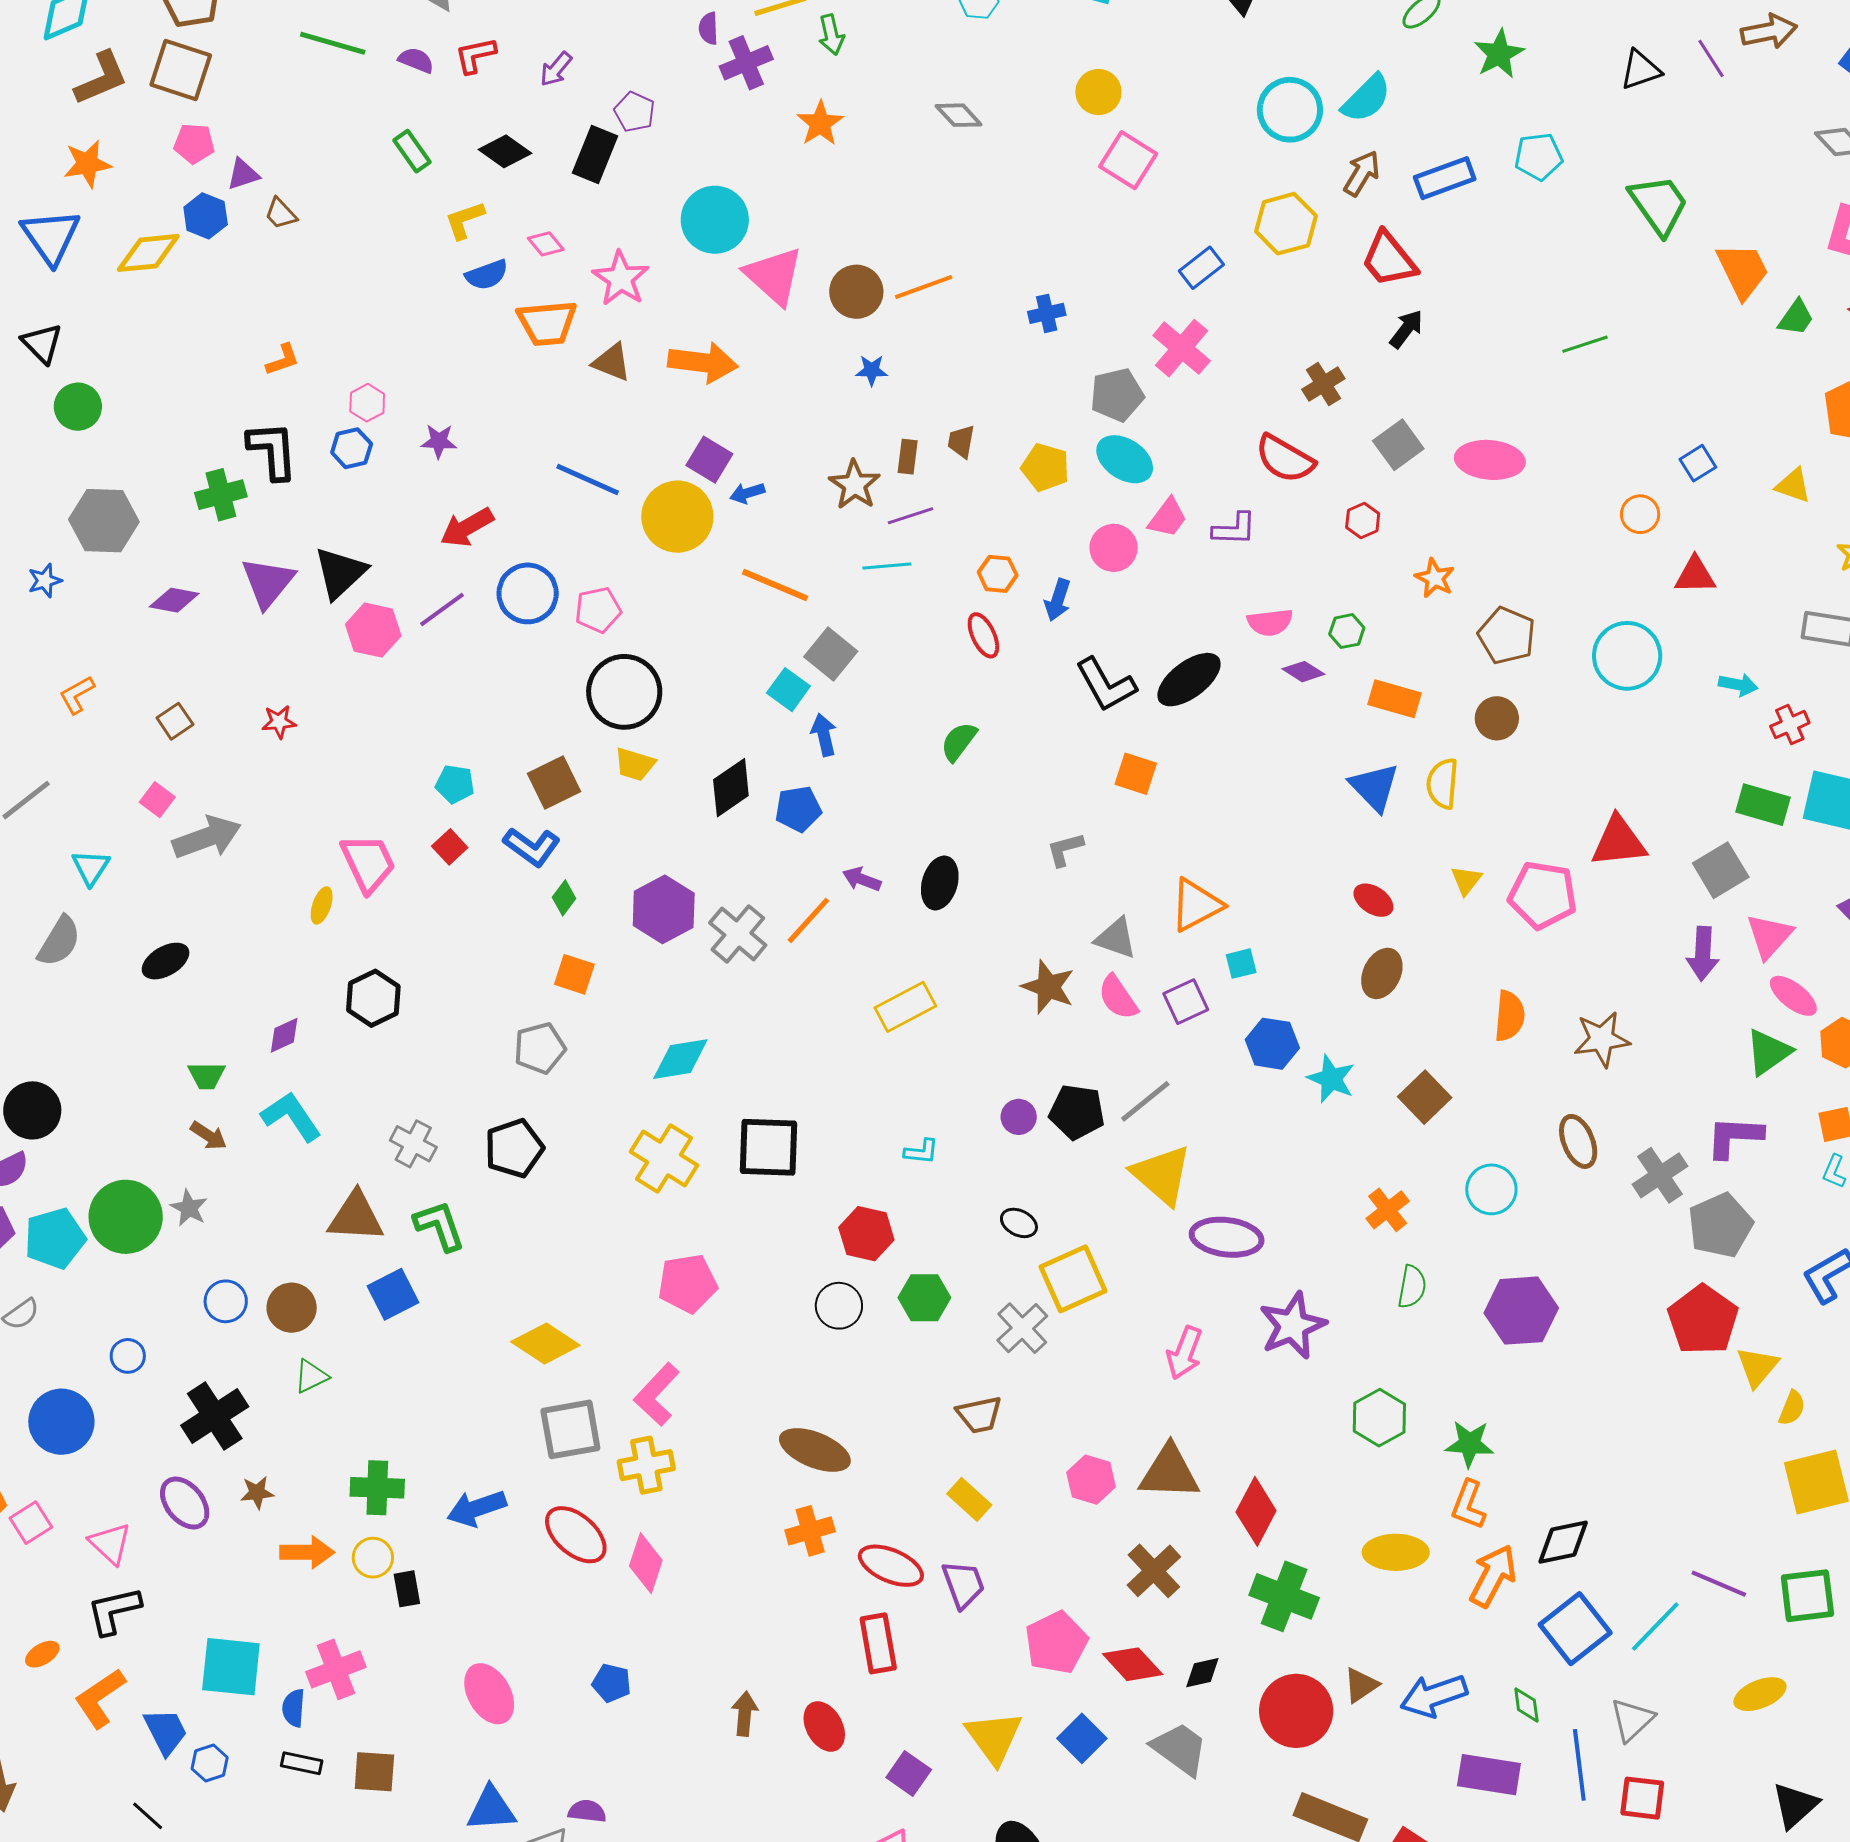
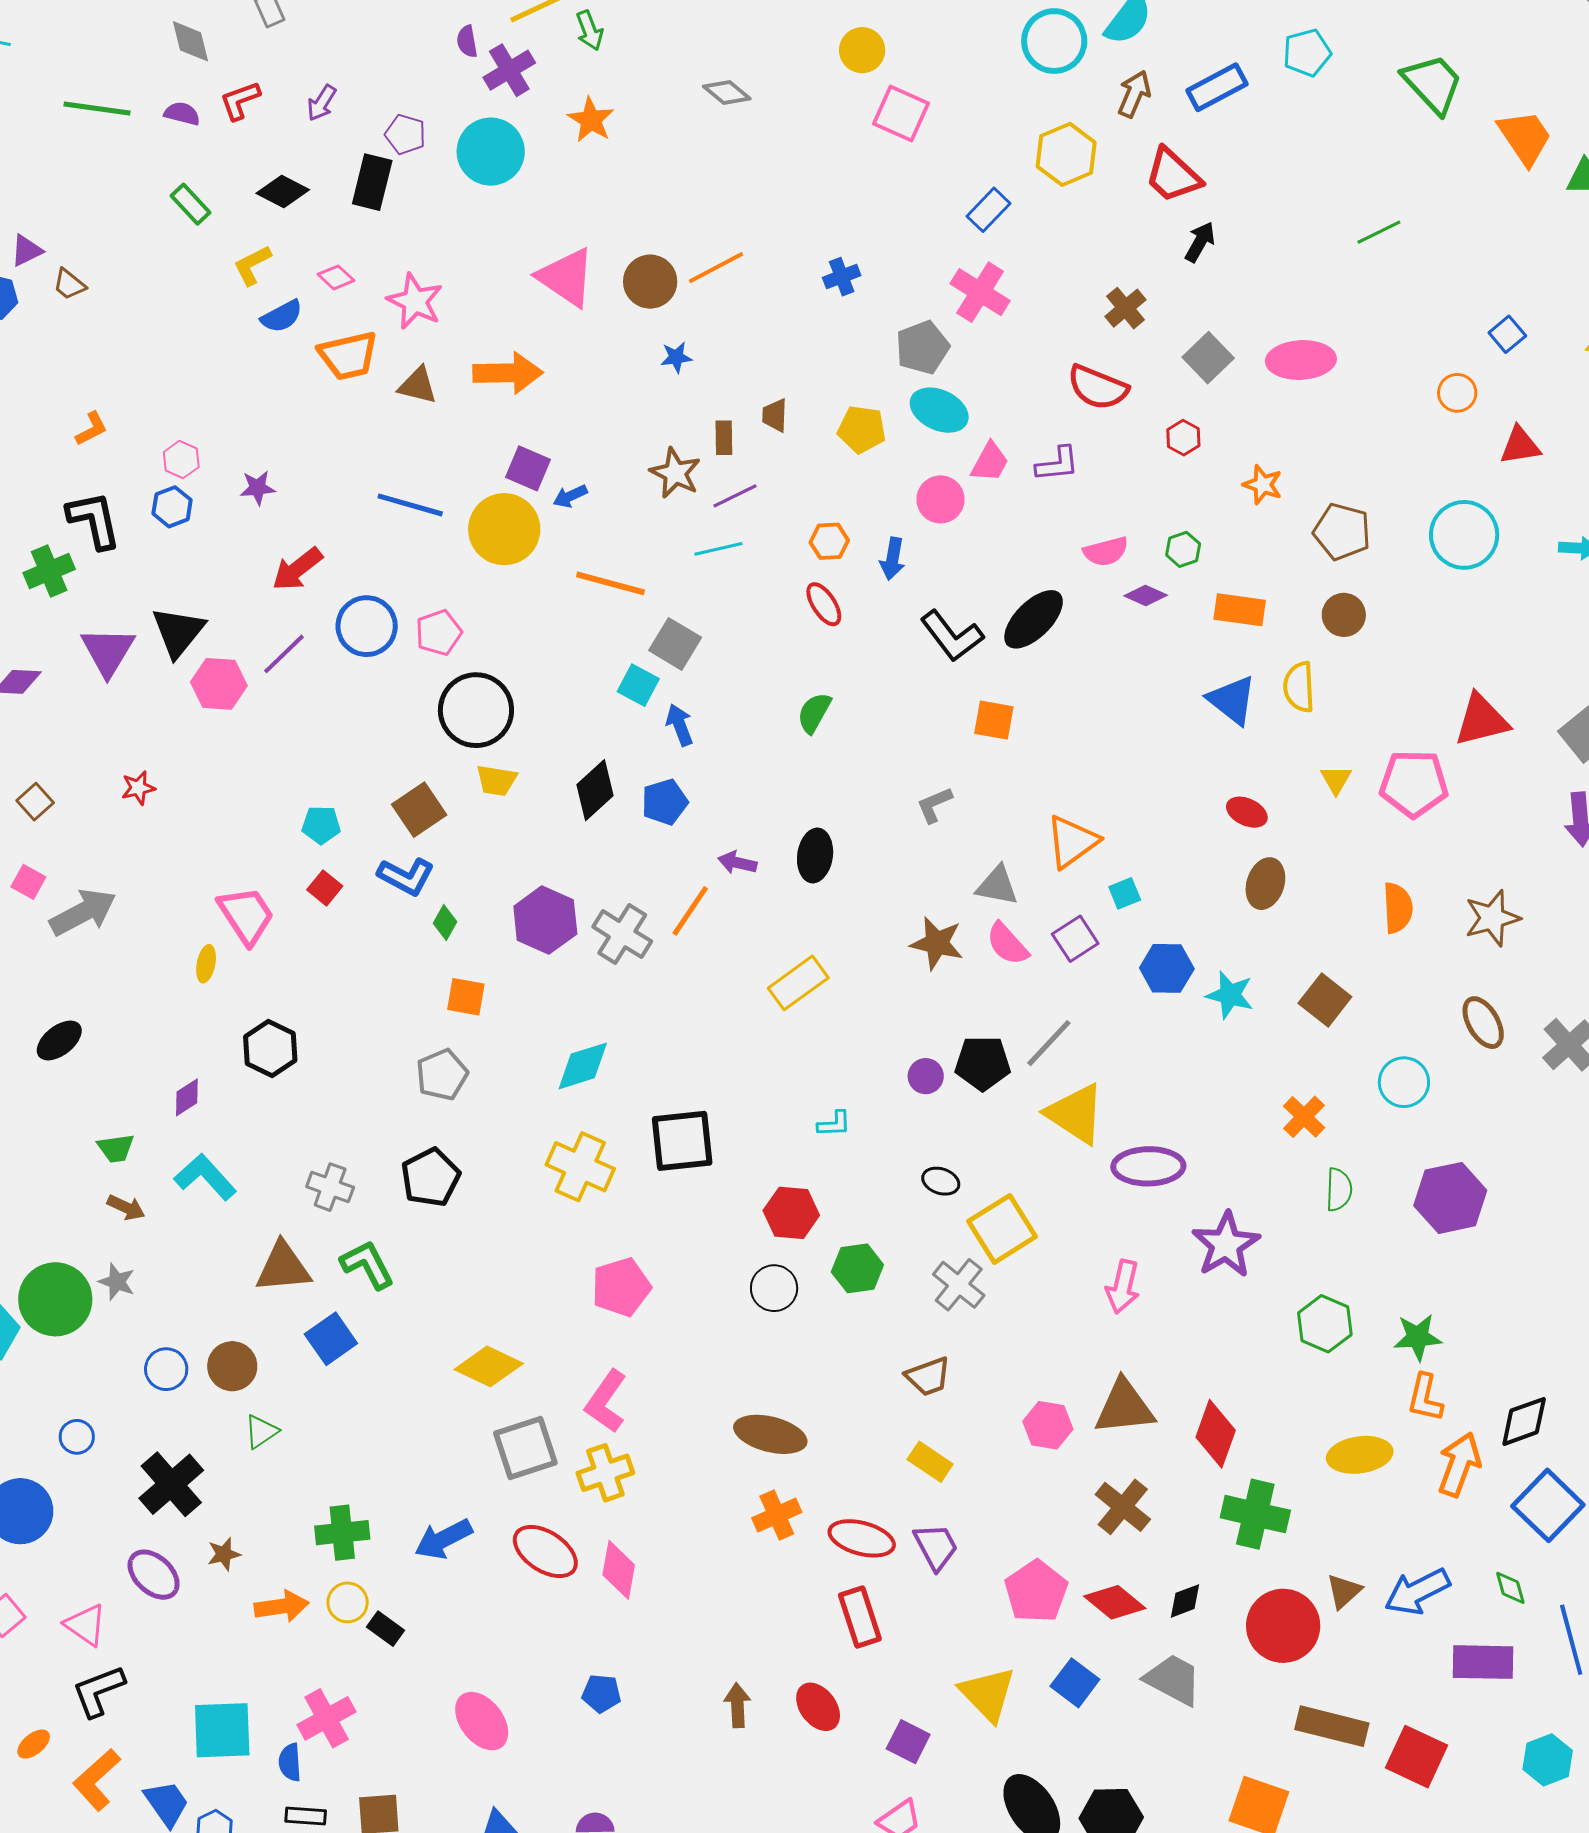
cyan circle: (715, 220) -> (491, 152), moved
black rectangle: (407, 1589) -> (385, 1629), turned -36

